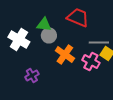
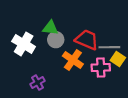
red trapezoid: (78, 17) -> (87, 40), moved
pink cross: (91, 61) -> (101, 68), turned -30

